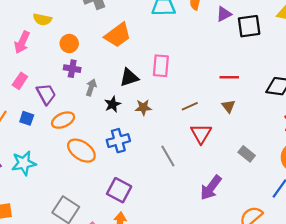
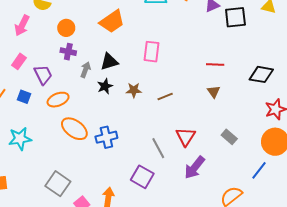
black triangle: (129, 77) -> (109, 62), moved
brown line: (190, 106) -> (165, 97), moved
red triangle: (201, 134) -> (186, 137), moved
blue cross: (118, 141) -> (106, 137), moved
gray line: (168, 156) -> (158, 148), moved
purple square: (119, 190) -> (142, 177), moved

